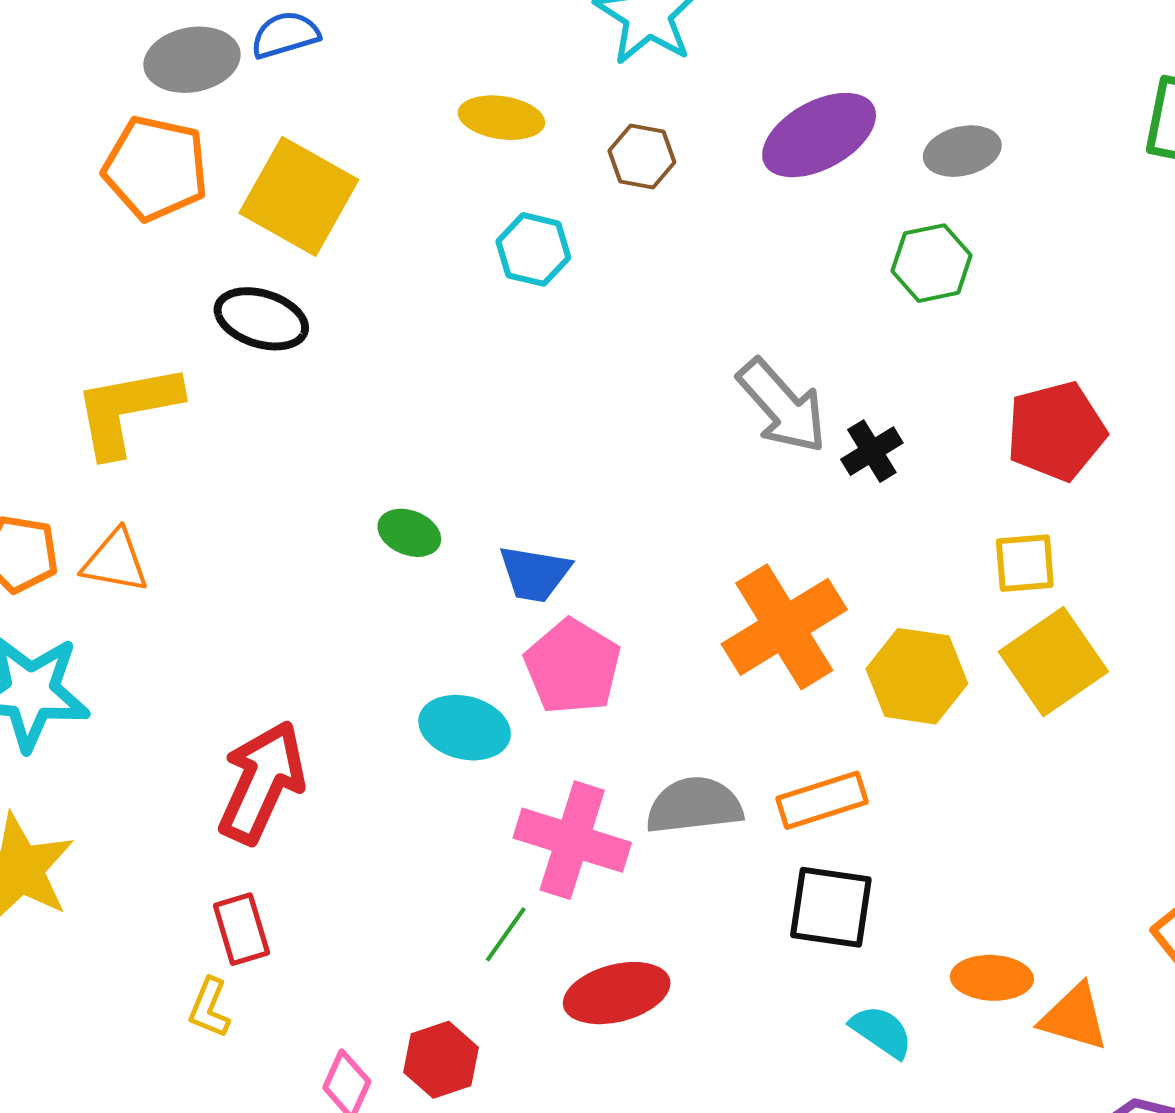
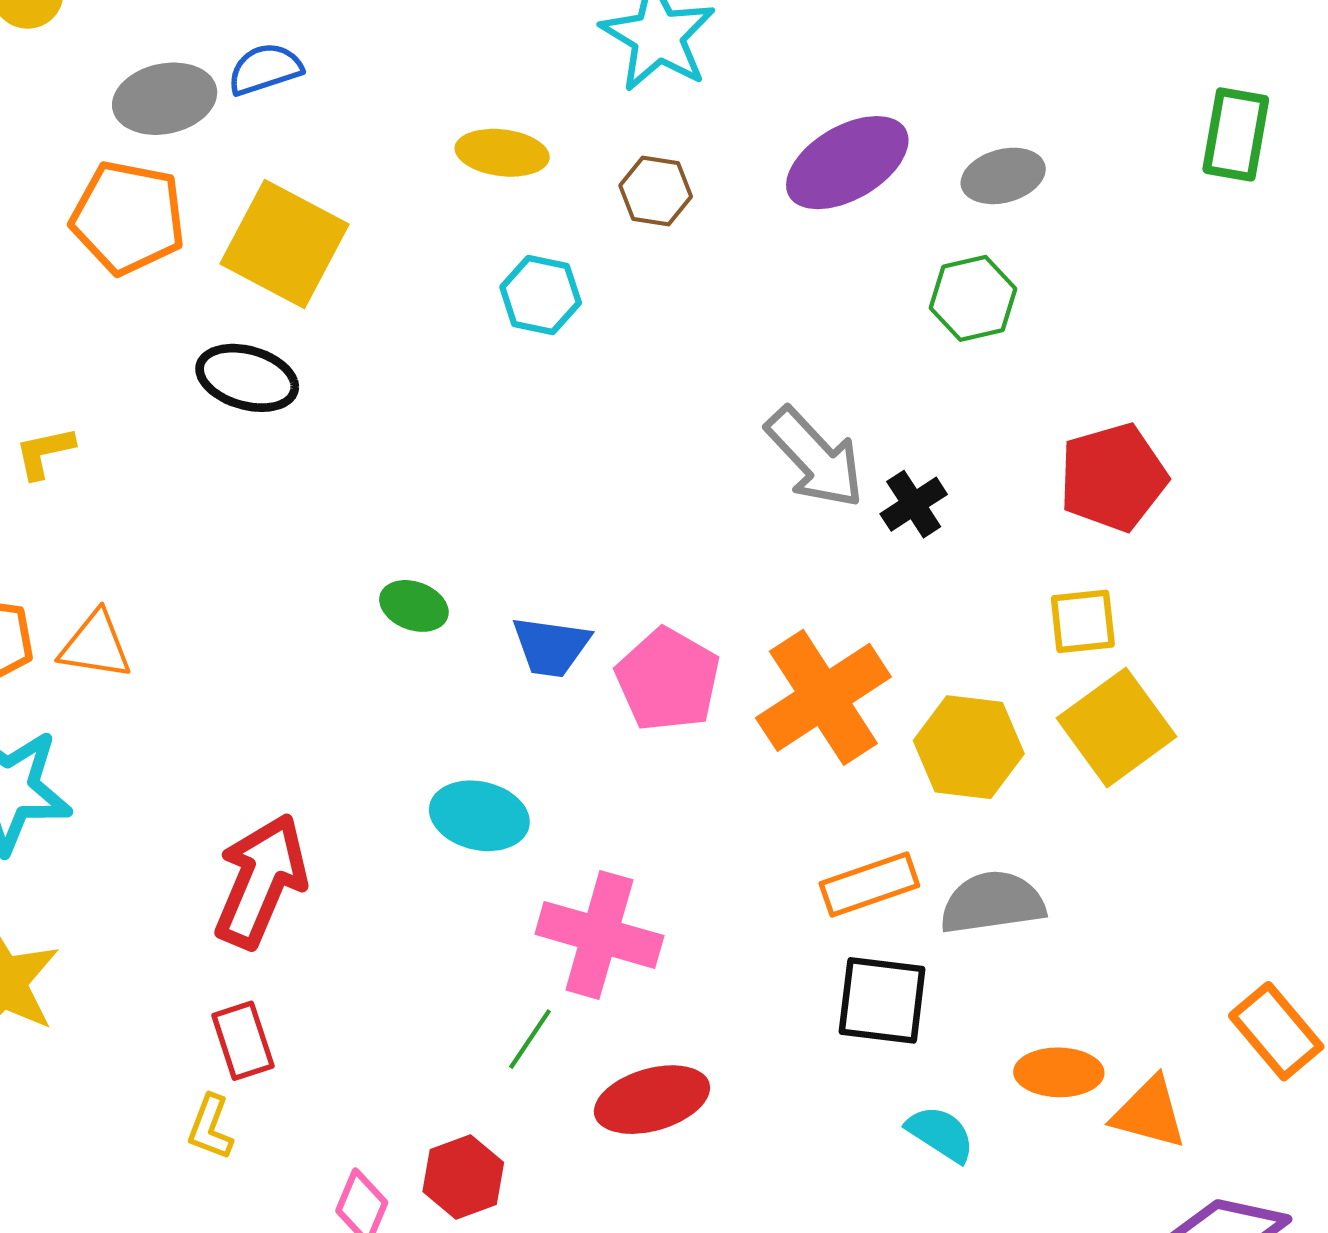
yellow L-shape: (127, 410) -> (44, 452), moved, size x0.5
pink pentagon: (573, 667) -> (668, 680), moved
gray semicircle: (694, 805) -> (992, 903), moved

